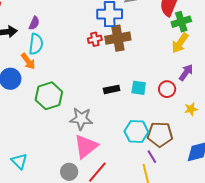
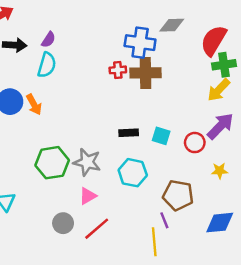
orange arrow: (28, 61) -> (34, 104), moved
purple arrow: (186, 72) -> (220, 126), size x1.4
green hexagon: (49, 96) -> (52, 163), moved
cyan hexagon: (136, 132) -> (133, 173), moved
pink triangle: (86, 146) -> (88, 196), size x0.6

